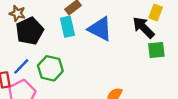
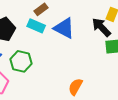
cyan rectangle: (67, 27) -> (36, 26), turned -54

